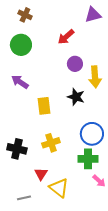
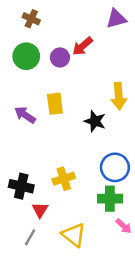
purple circle: (75, 64) -> (60, 57), moved
purple arrow: (20, 82) -> (25, 115), moved
yellow rectangle: (44, 106) -> (55, 104), moved
red triangle: (41, 174) -> (40, 210), moved
gray line: (24, 198) -> (30, 237), moved, turned -48

